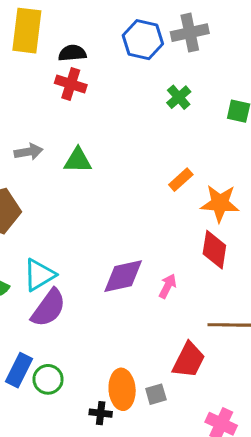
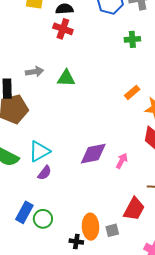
green cross: (179, 97) -> (132, 39), turned 35
purple semicircle: (49, 308) -> (45, 173), size x0.6

